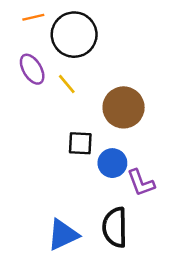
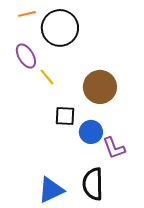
yellow line: (67, 84) -> (47, 77), moved

